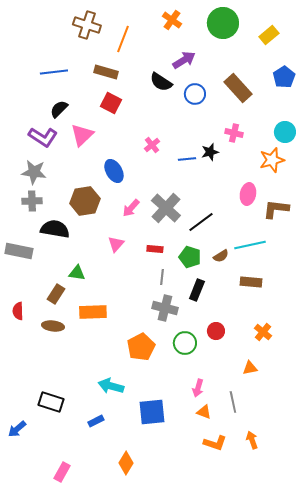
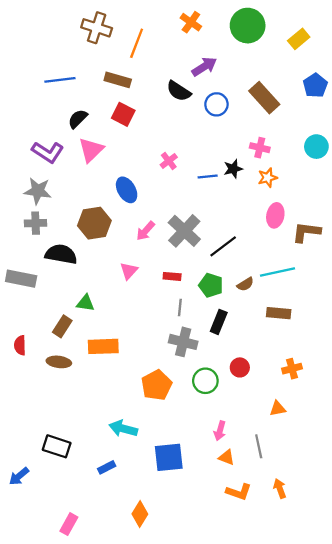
black semicircle: (59, 109) -> (78, 119), moved
orange star: (272, 160) -> (268, 178), moved, size x0.7
orange cross: (263, 332) -> (292, 369), turned 36

